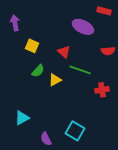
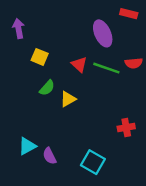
purple ellipse: (83, 27) -> (103, 33), turned 40
green line: (80, 70) -> (106, 68), moved
red cross: (102, 90) -> (126, 127), moved
purple semicircle: (46, 139) -> (49, 156), moved

